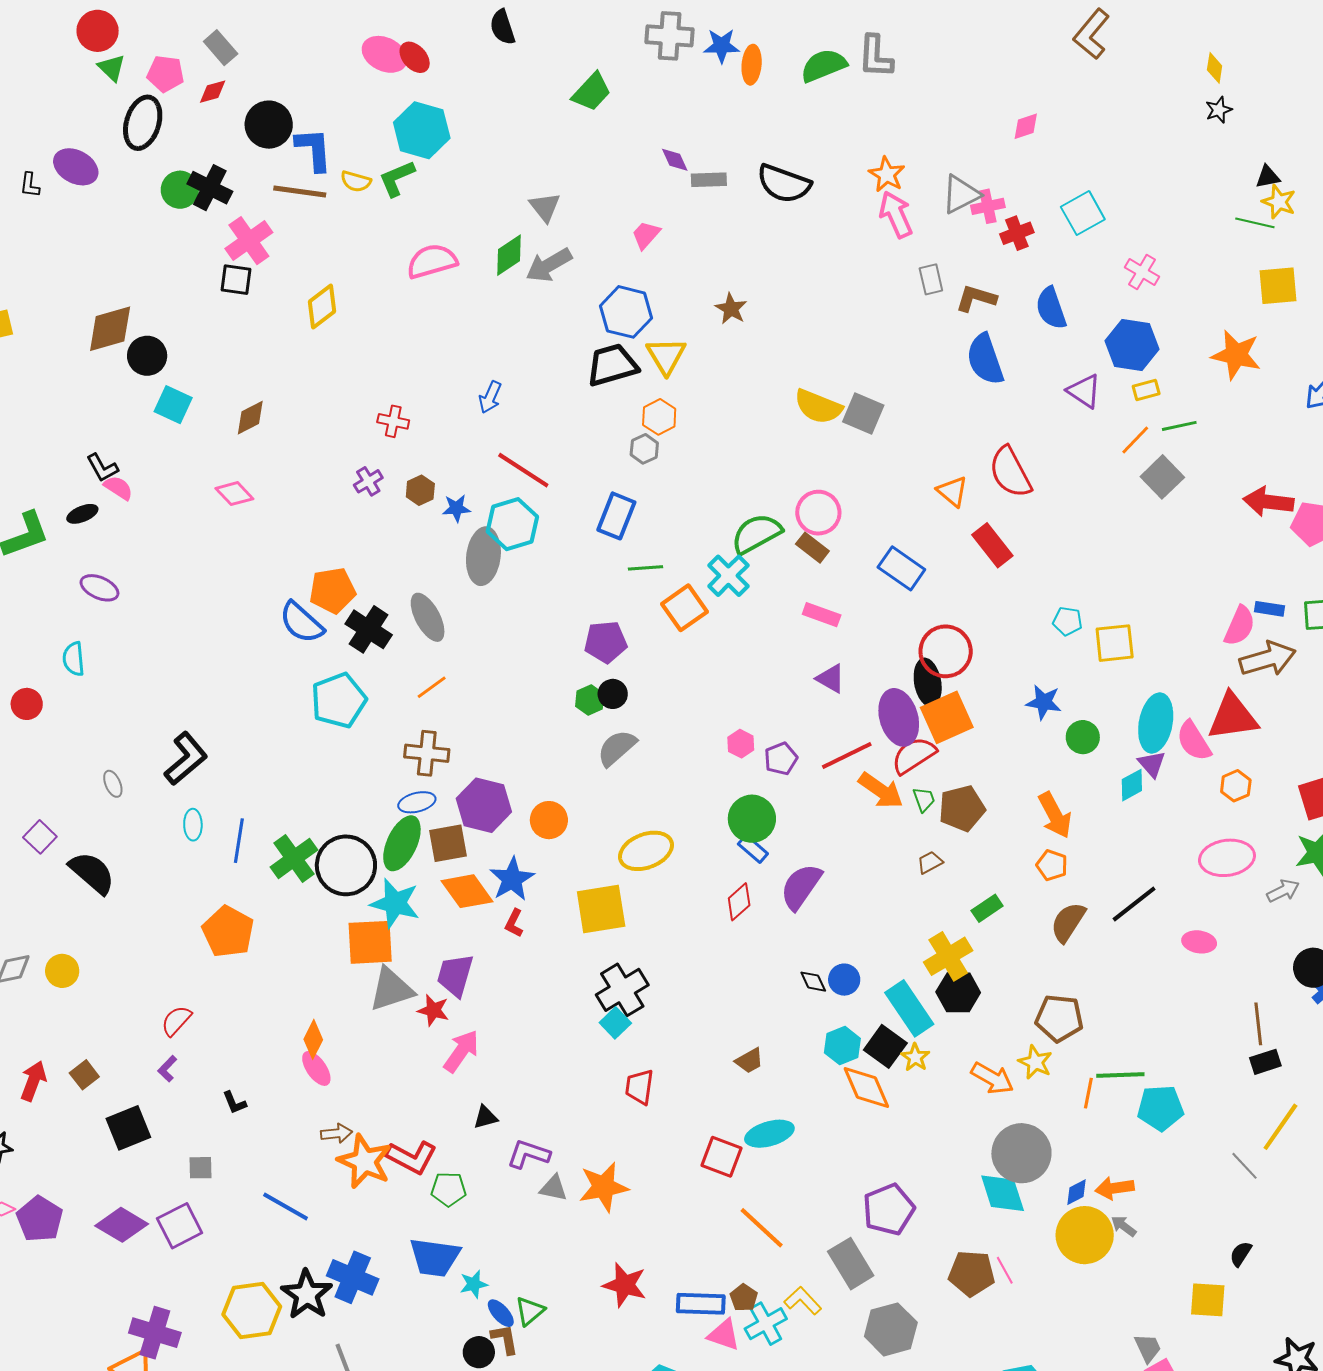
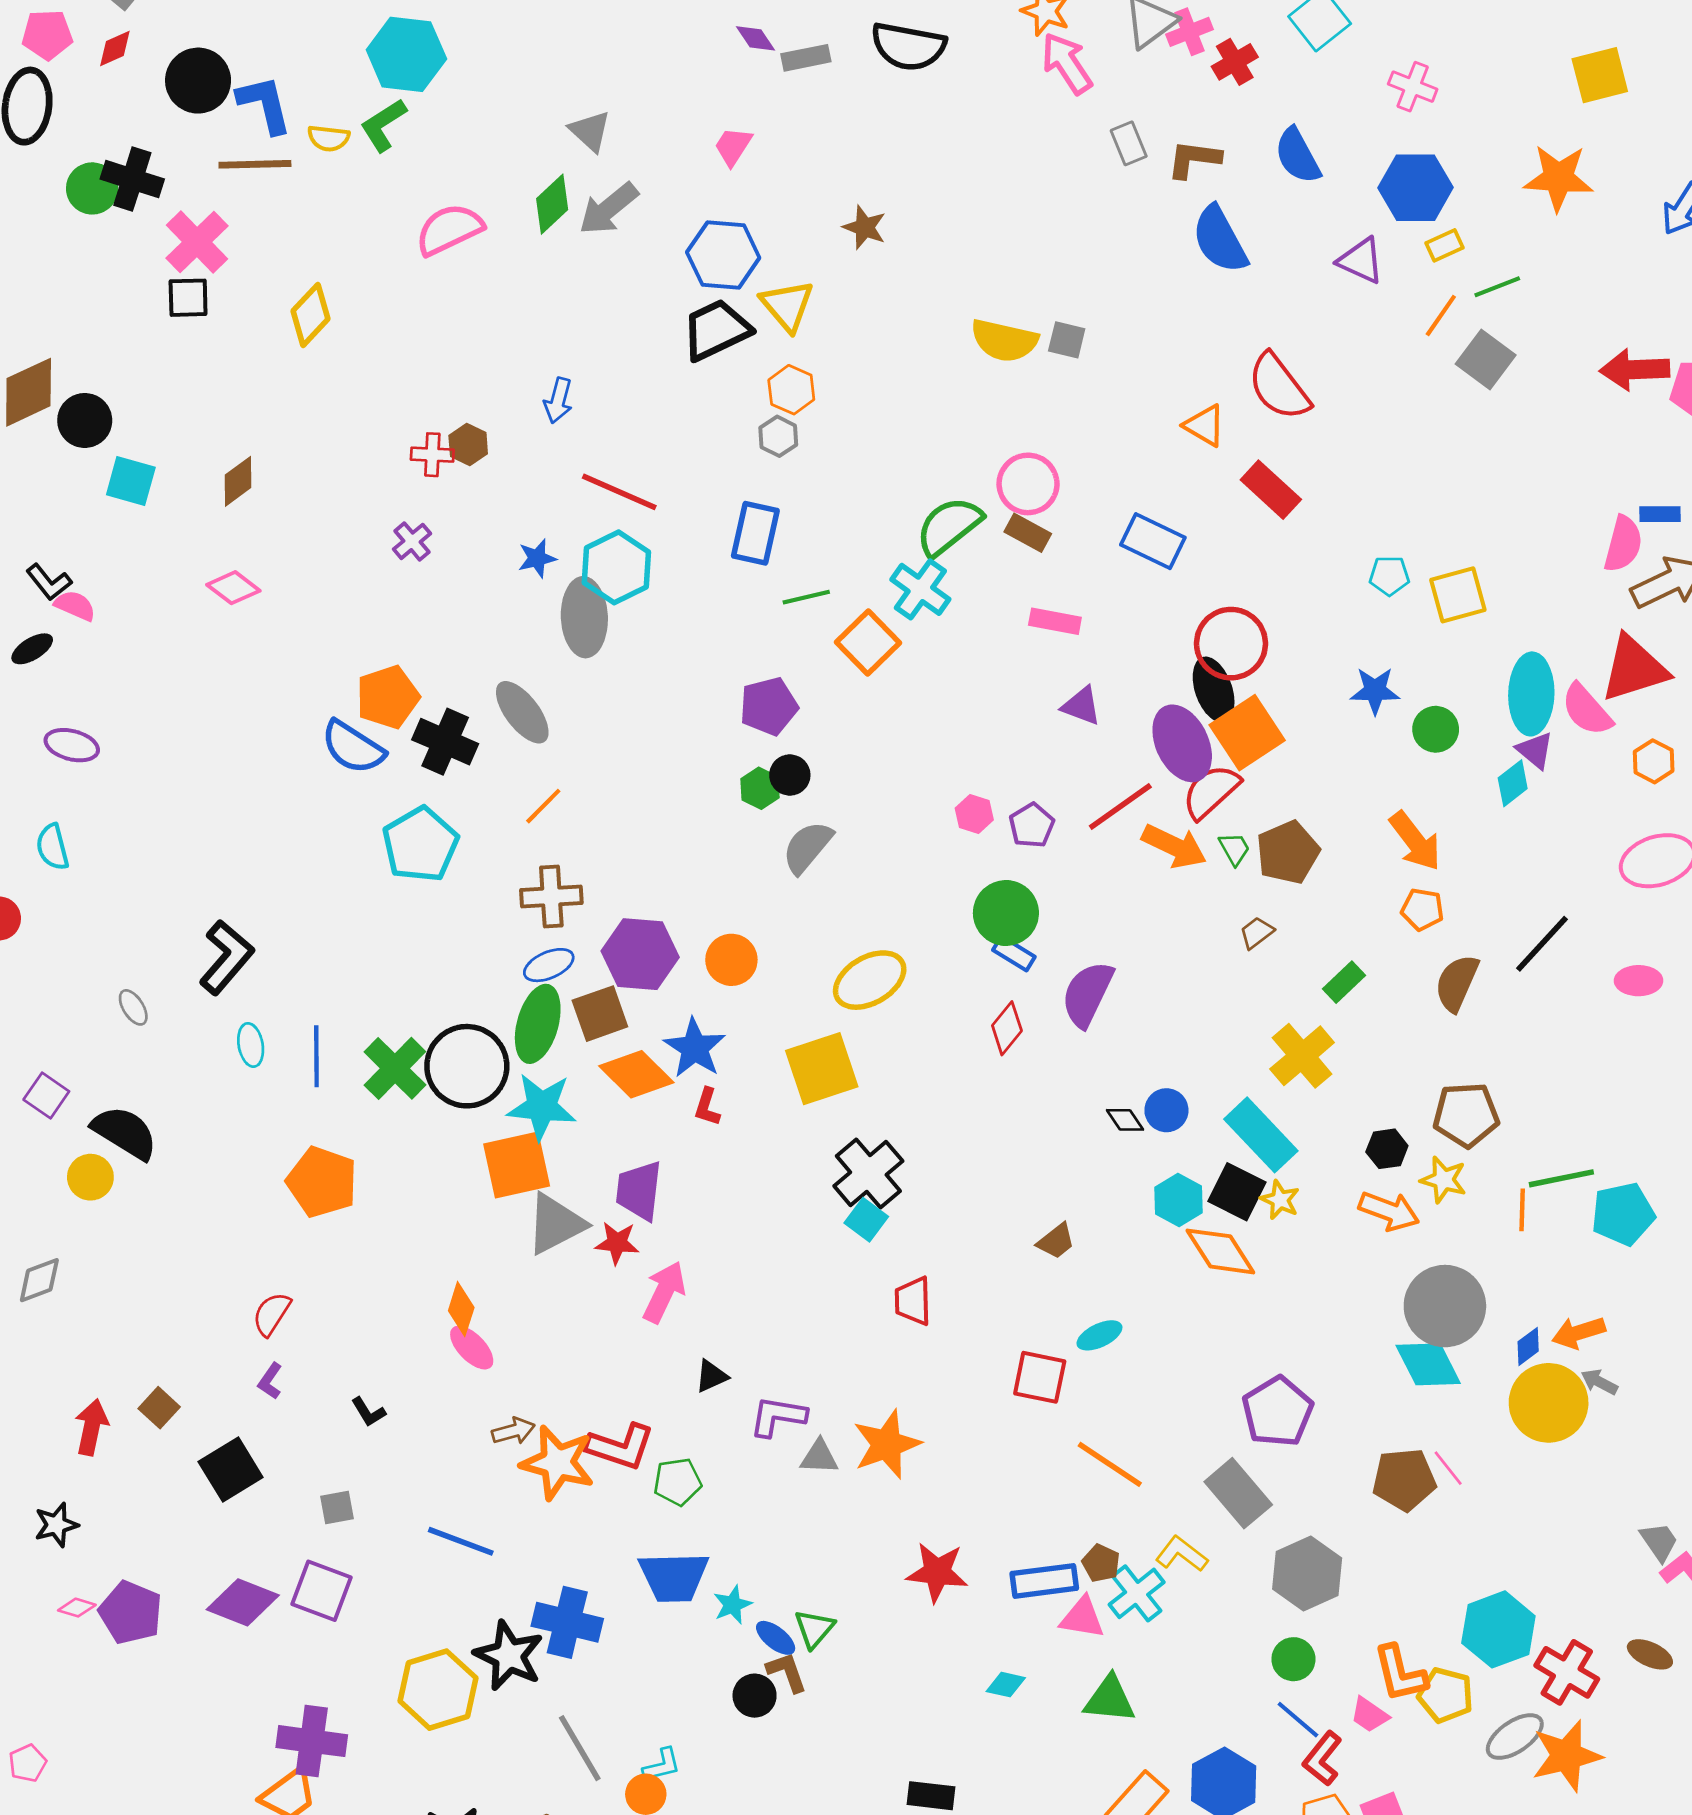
gray square: (863, 413) -> (1067, 340), size x0.7
brown hexagon: (420, 490) -> (468, 445), moved
yellow circle: (62, 971) -> (90, 1177), moved
black hexagon: (958, 992) -> (1387, 1149), moved, size x0.7
cyan ellipse: (769, 1134) -> (1099, 1335), size x0.7
purple square: (180, 1226) -> (322, 1591), turned -33

